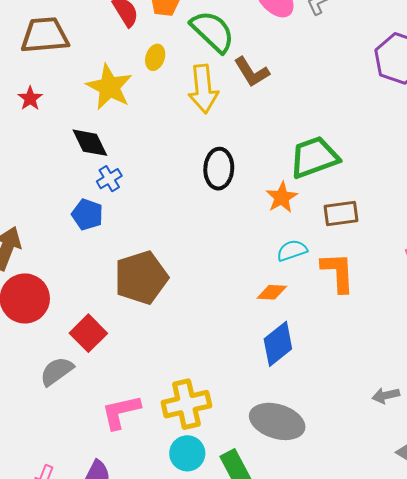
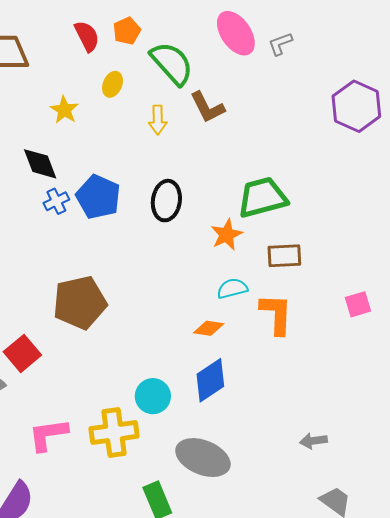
yellow star: (109, 87) -> (64, 110), size x0.6
yellow arrow: (203, 89) -> (158, 120), size x0.6
blue pentagon: (87, 214) -> (98, 197), moved, size x1.4
cyan circle: (187, 453) -> (153, 396), moved

